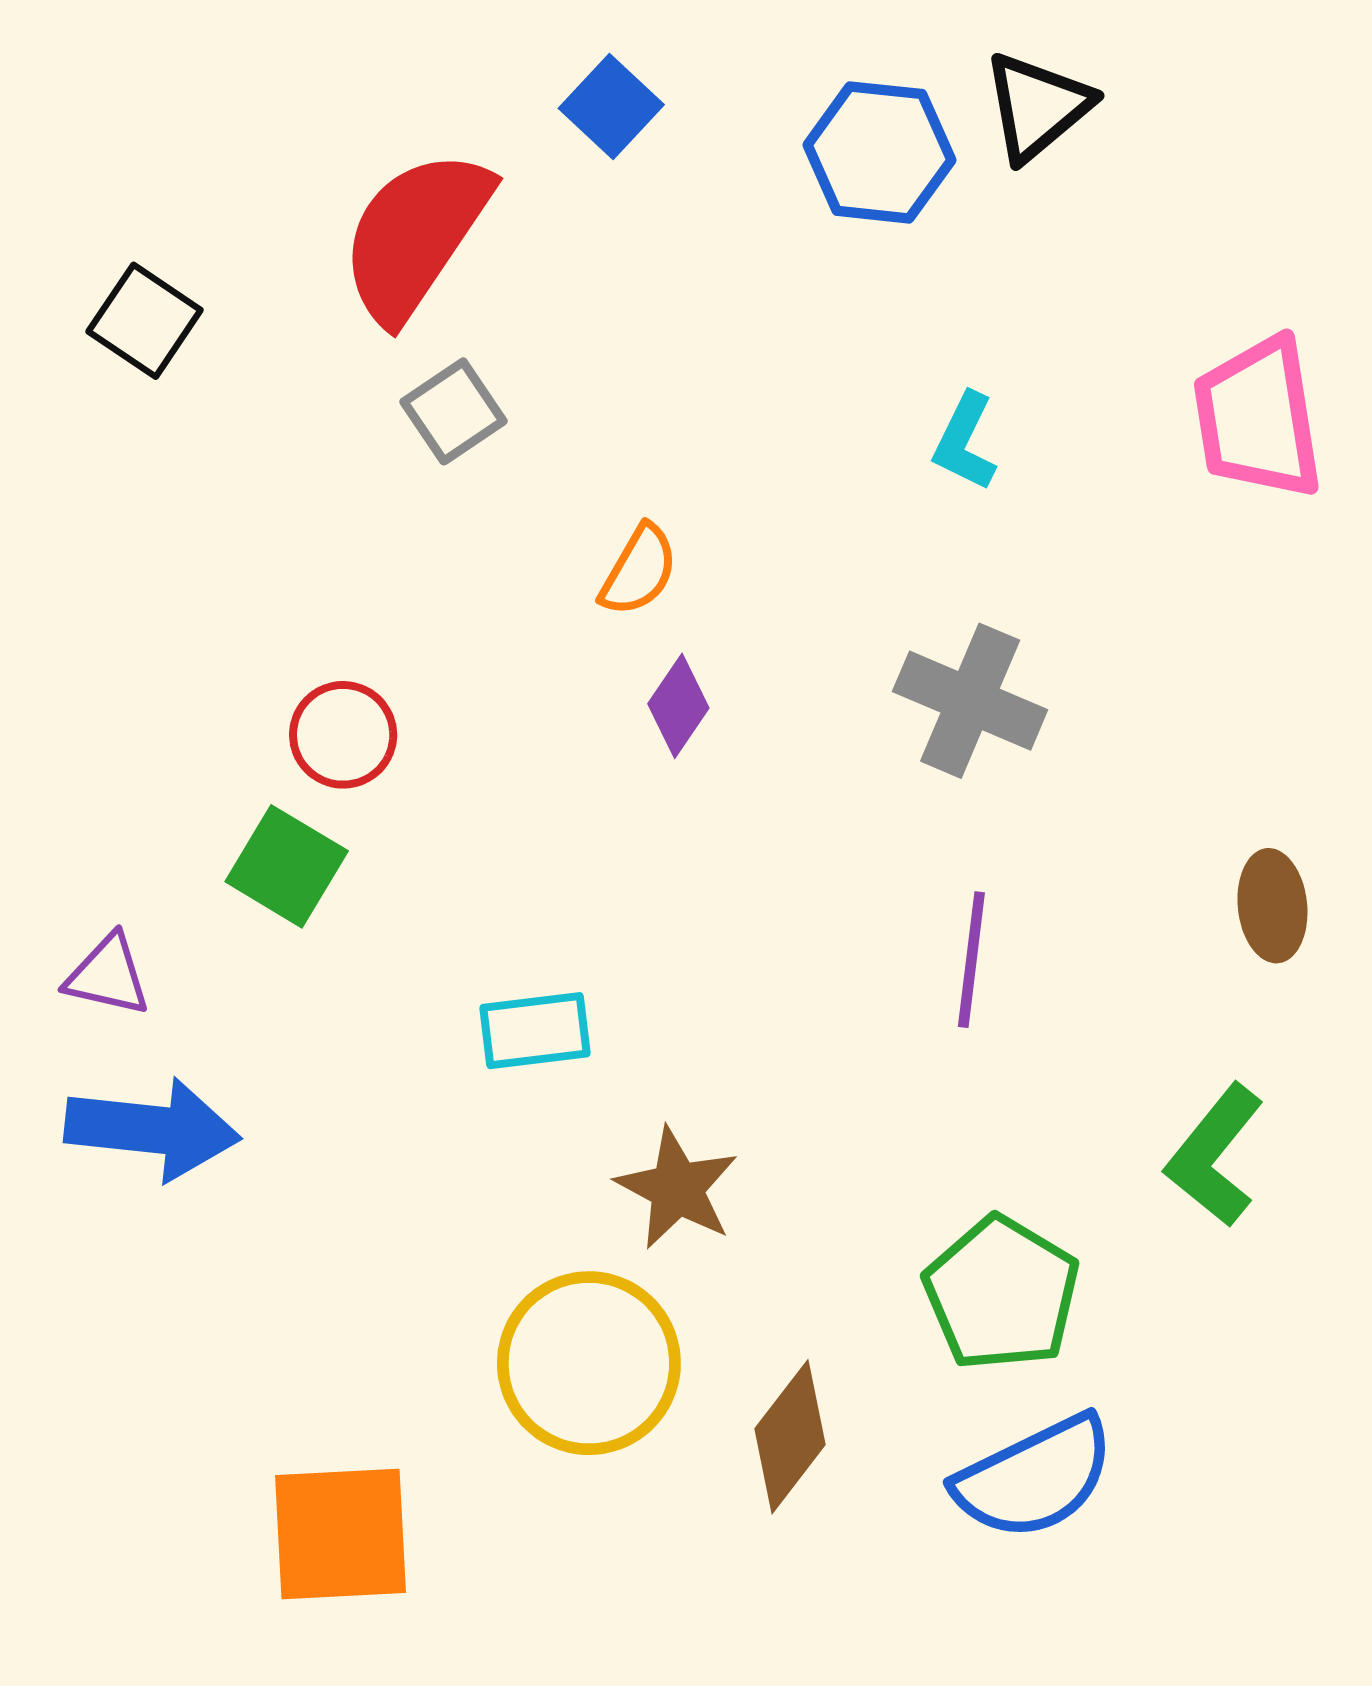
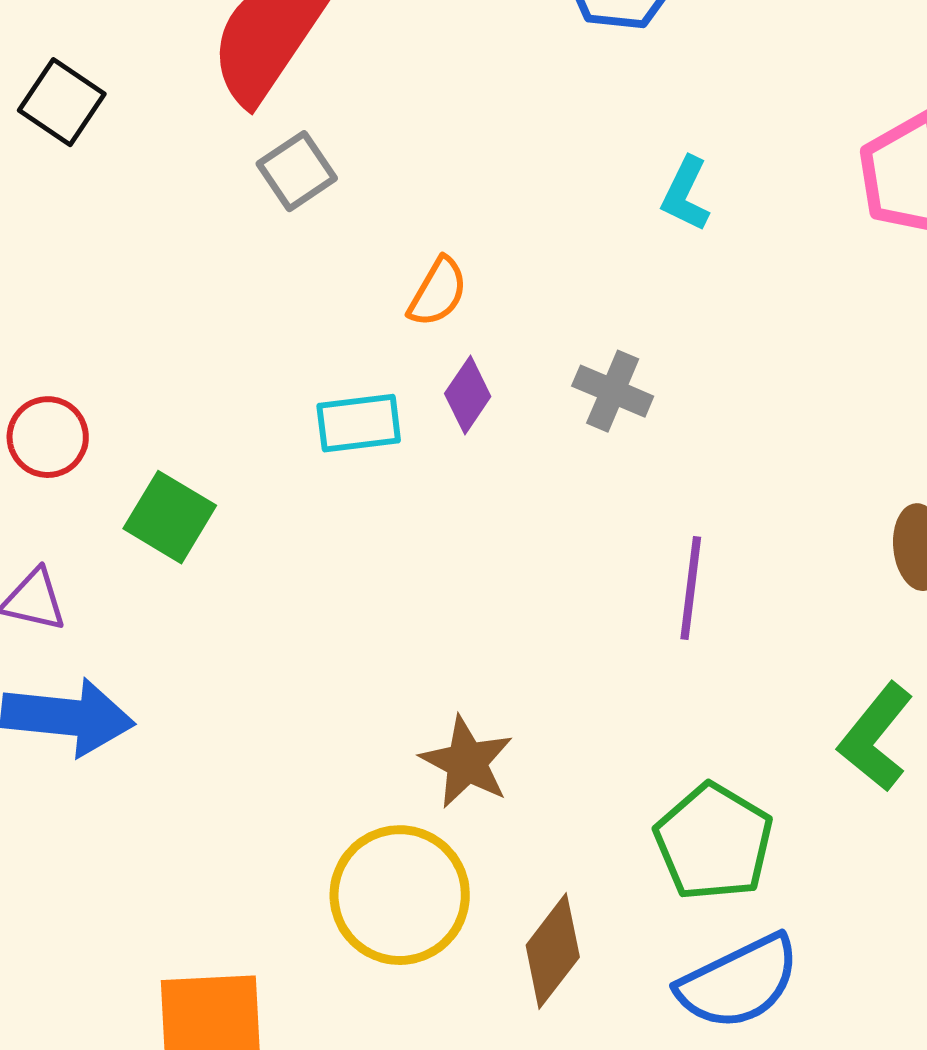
gray cross: (970, 701) -> (613, 391), moved, size x0.7
red circle: (343, 735) -> (48, 437), moved
cyan rectangle: (535, 1031) -> (359, 423), moved

